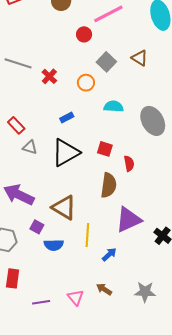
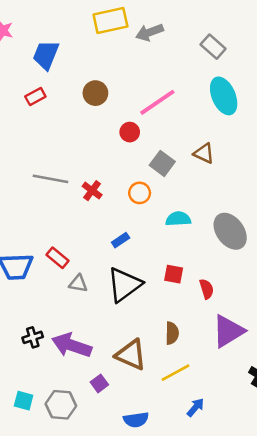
brown semicircle: (109, 185) -> (172, 333), moved, size x0.7
purple triangle: (128, 220) -> (228, 331), moved
purple square: (37, 227) -> (99, 383), turned 32
yellow line: (87, 235) -> (176, 373), moved, turned 65
blue semicircle: (54, 245) -> (136, 420), moved

